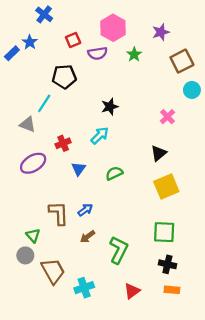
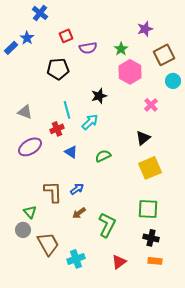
pink hexagon: (113, 28) -> (130, 72), moved
cyan line: (44, 103) -> (67, 110), moved, turned -48
blue triangle: (79, 169) -> (71, 152), turned -32

